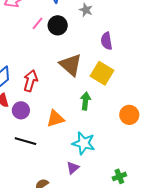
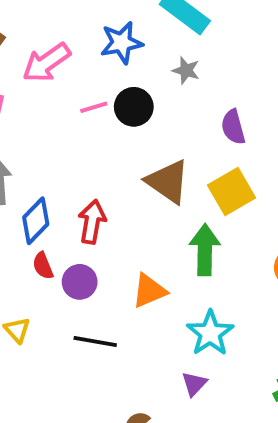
pink line: (38, 23) -> (94, 107), turned 40
yellow square: (102, 73) -> (231, 191), turned 35
green arrow: (86, 101) -> (205, 250), size x1.4
cyan star: (84, 143) -> (210, 333), turned 30

